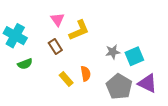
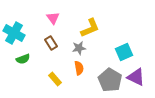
yellow L-shape: (79, 30) -> (90, 28), moved
gray star: (113, 52) -> (79, 48), moved
yellow rectangle: (66, 79) -> (55, 79), moved

